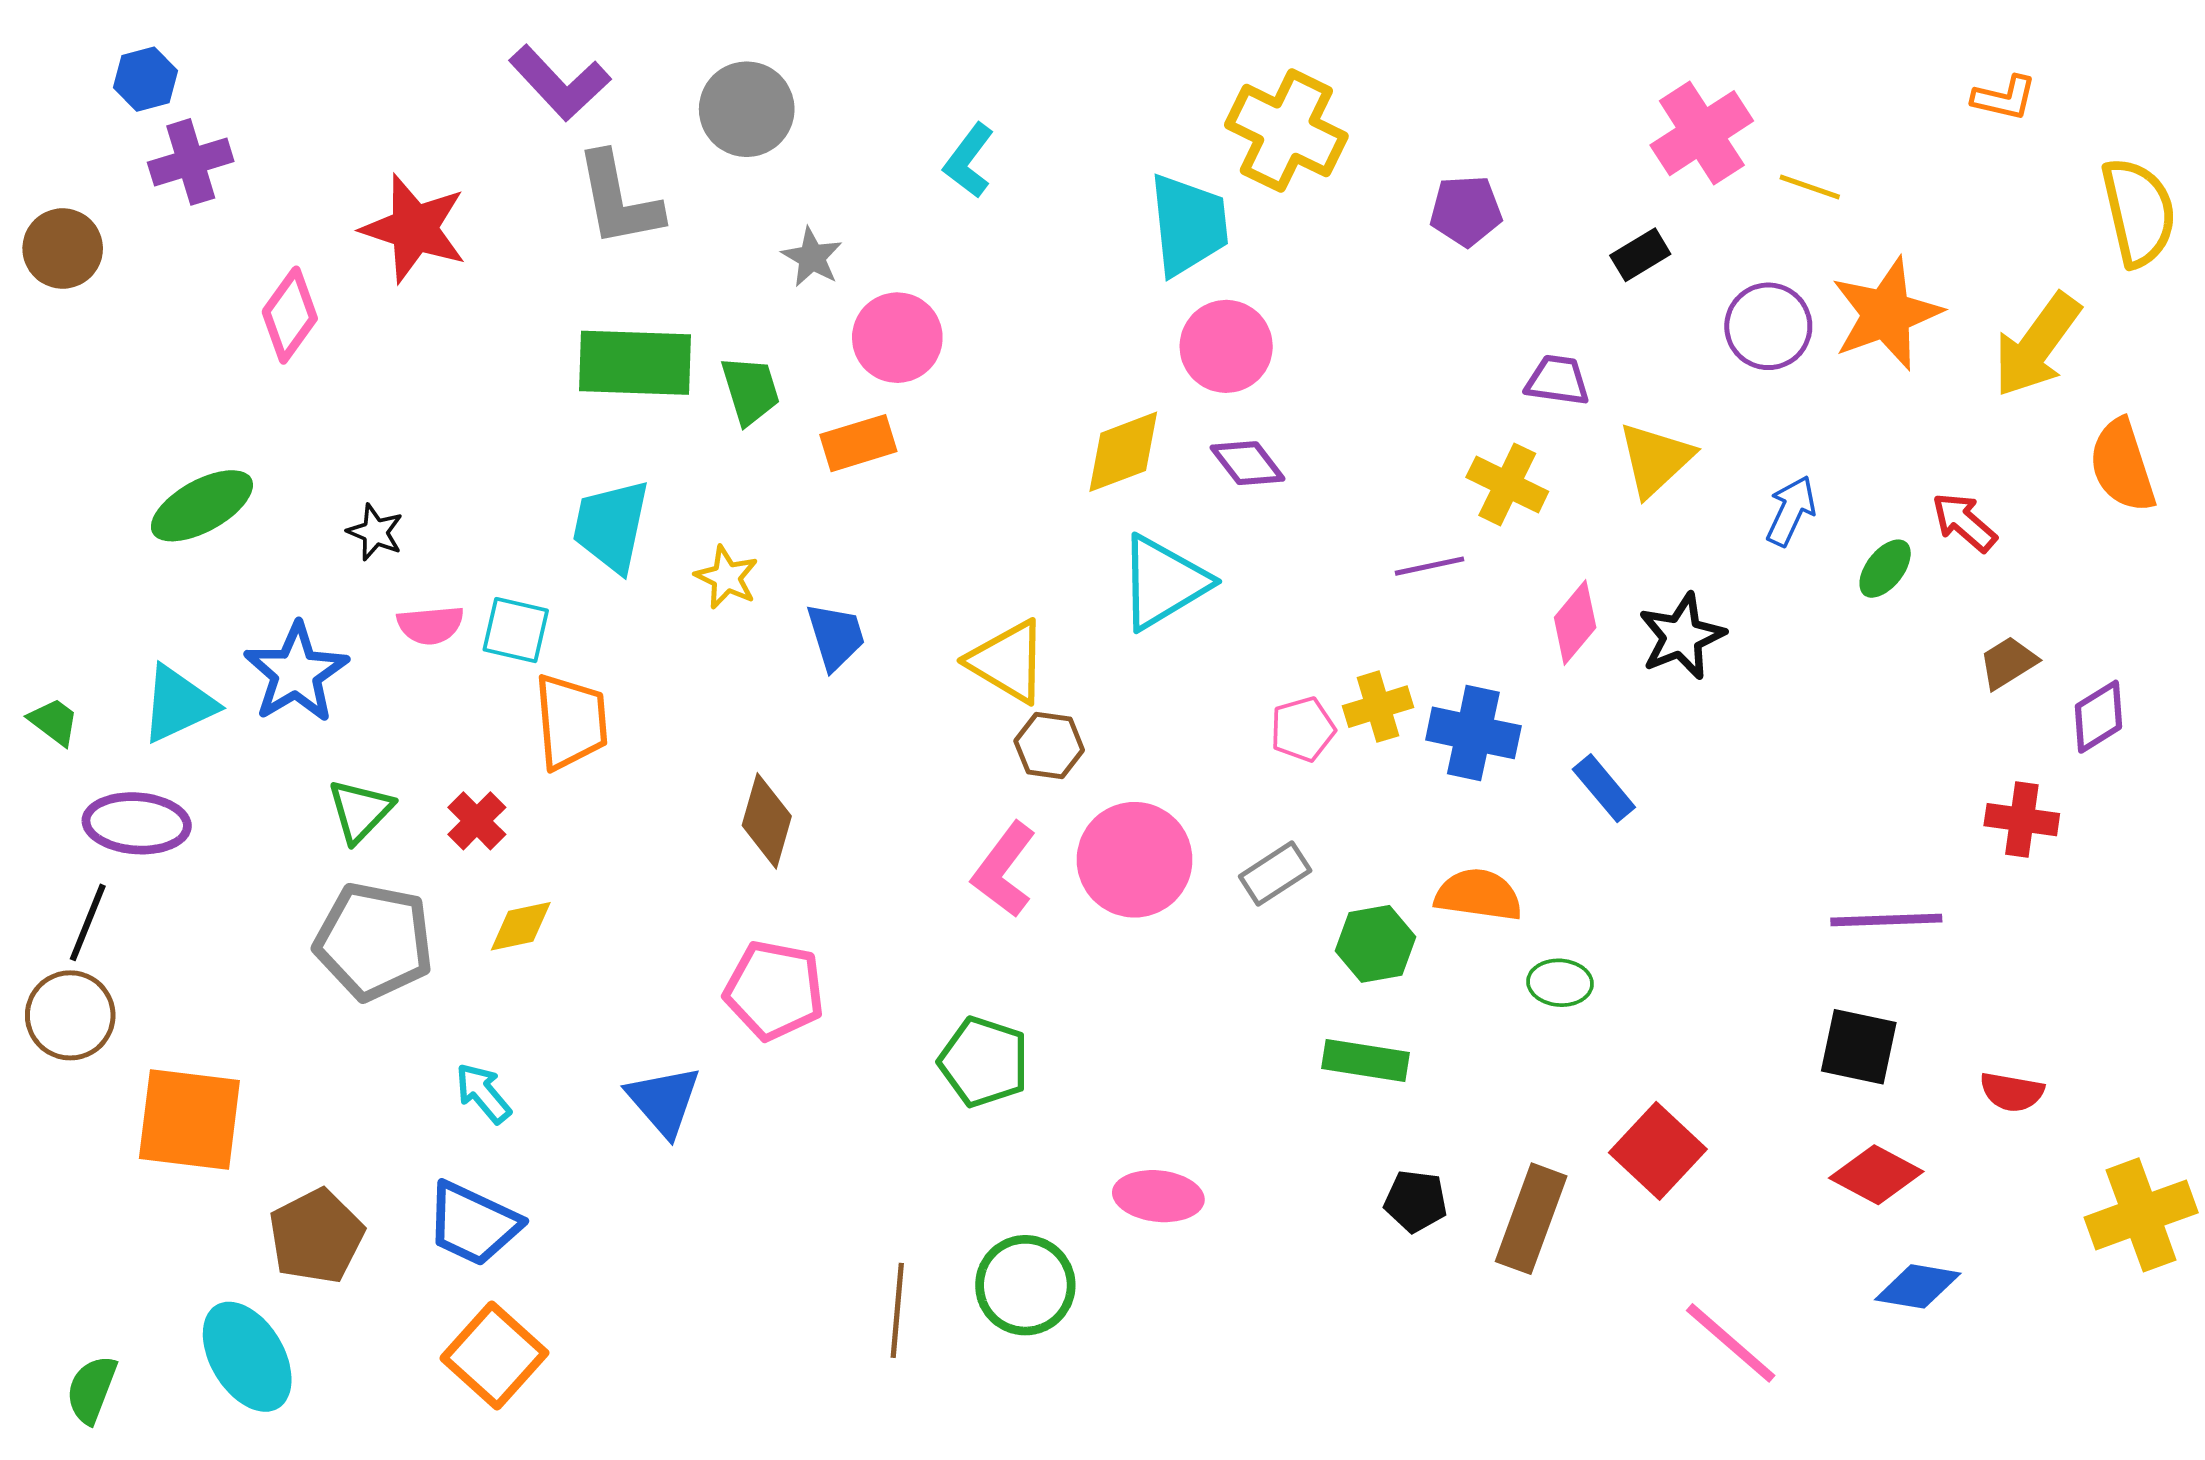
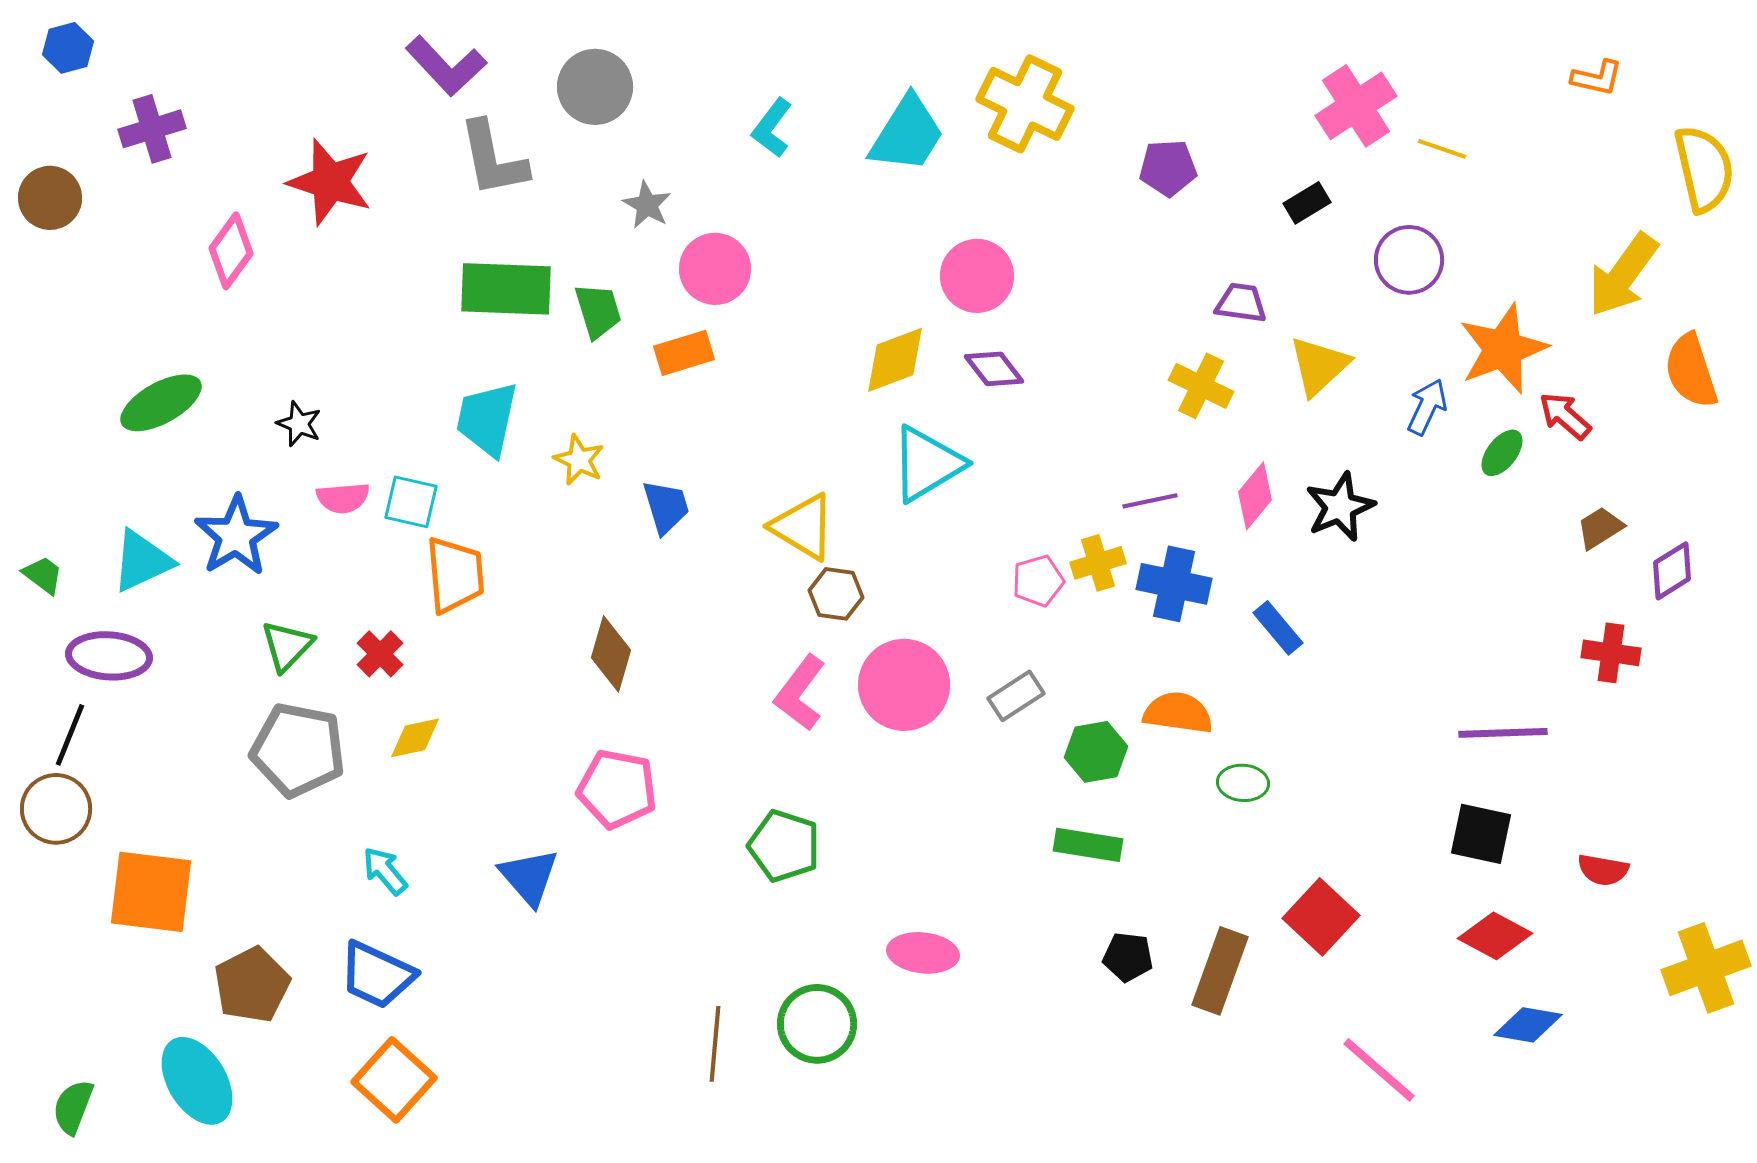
blue hexagon: (145, 79) -> (68, 48), moved
cyan trapezoid: (1188, 225) -> (907, 134), moved, turned 38
orange star: (1886, 314) -> (1503, 349), moved
purple line: (1429, 566) -> (1150, 501), moved

